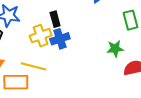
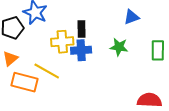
green star: (115, 49) -> (119, 47), moved

